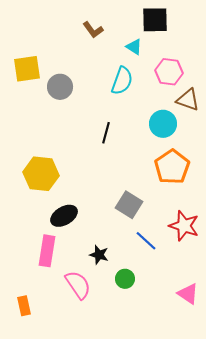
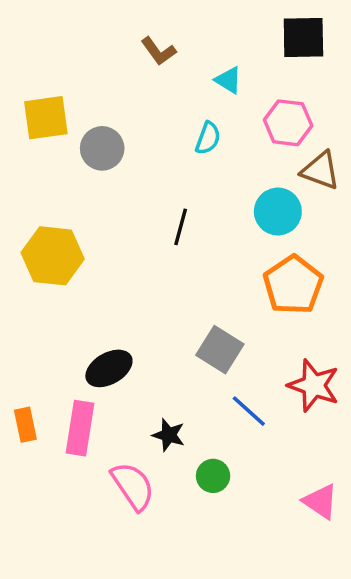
black square: (155, 20) -> (303, 38), moved
cyan semicircle: (122, 81) -> (208, 138), size x0.7
yellow hexagon: (41, 174) -> (53, 256), moved
orange rectangle: (24, 306) -> (25, 425), moved

